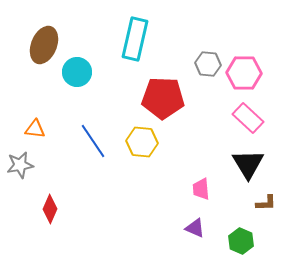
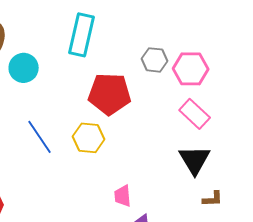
pink trapezoid: (201, 189) -> (123, 196), moved

